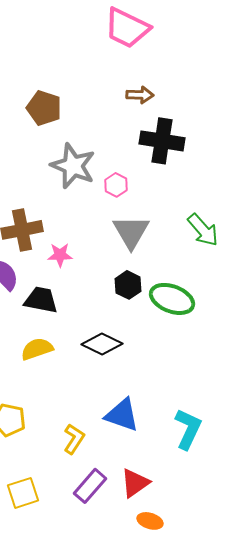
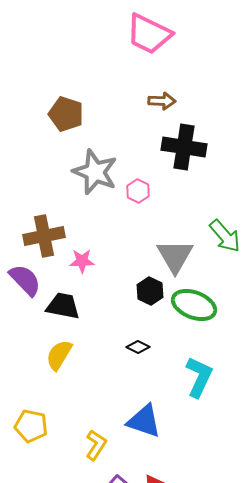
gray triangle: (131, 232) -> (175, 256), moved
black diamond: (102, 344) -> (138, 347), moved, size x0.6
yellow semicircle: (37, 349) -> (59, 355), turned -40
cyan L-shape: (188, 429) -> (199, 377), moved

